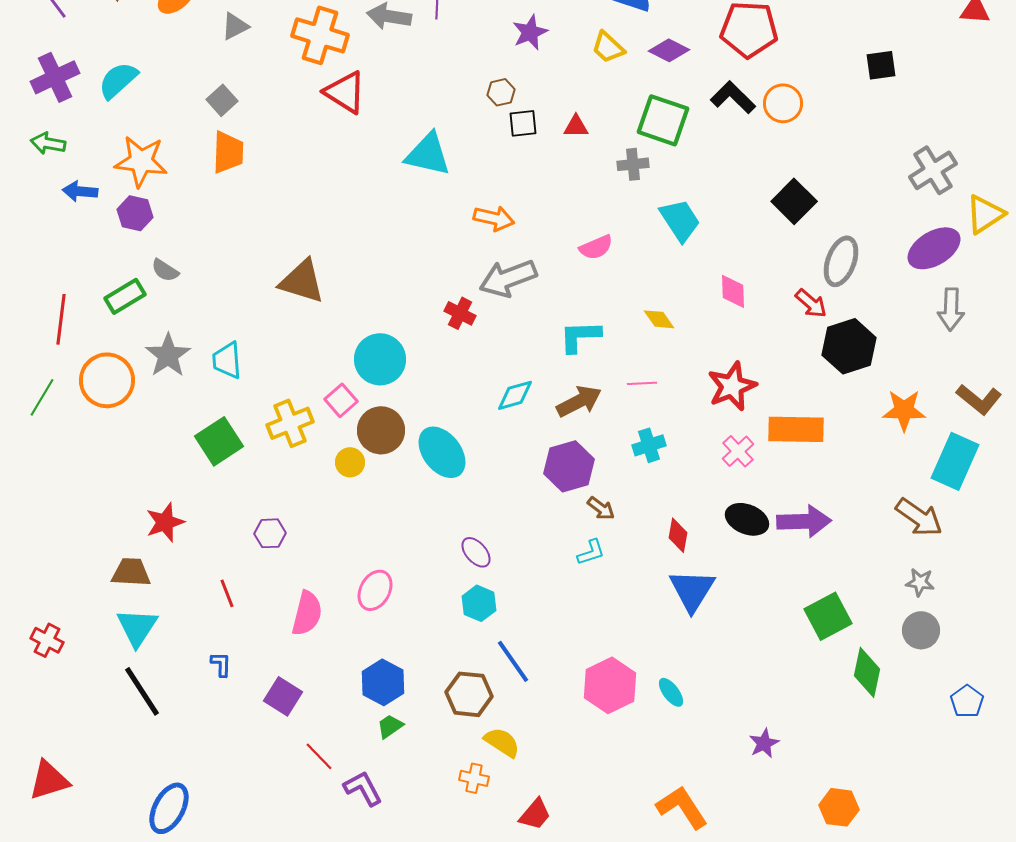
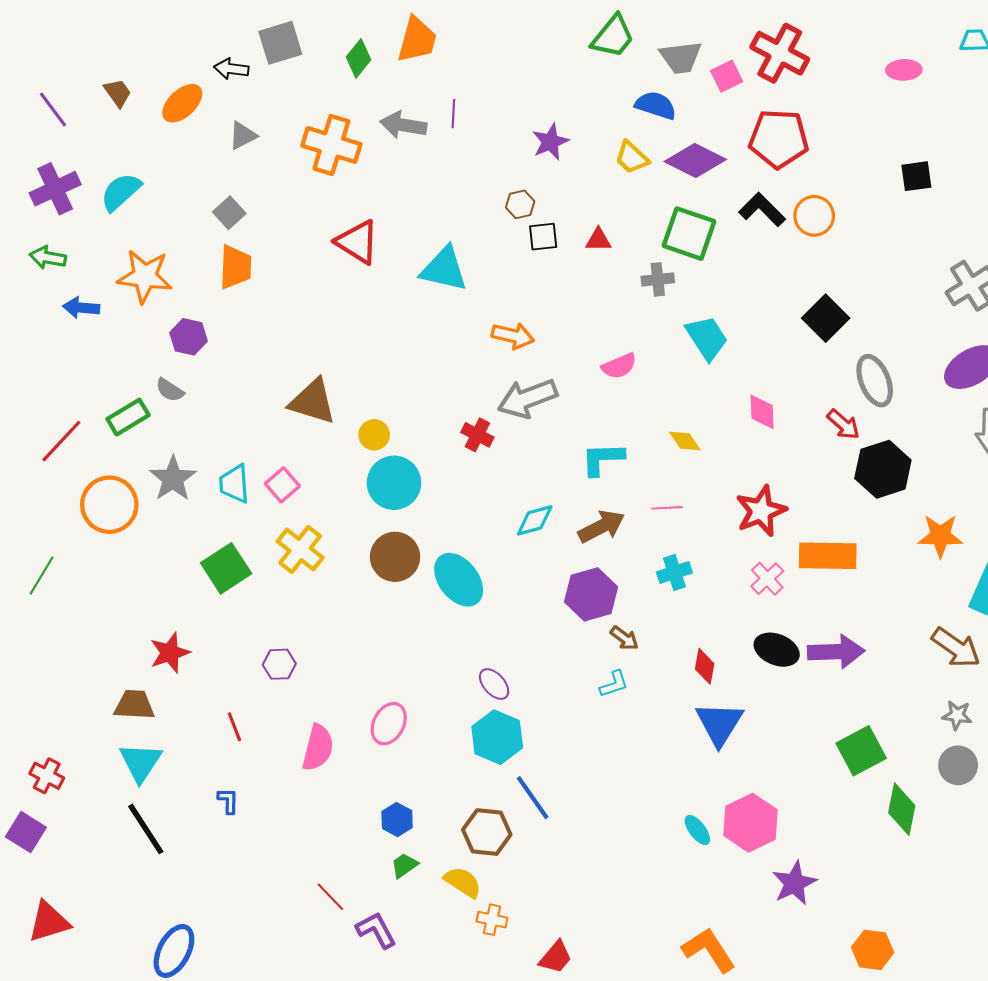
purple diamond: (669, 50) -> (695, 161), size x1.4
red triangle: (345, 92) -> (357, 242), moved
purple hexagon: (135, 213) -> (189, 337), moved
gray ellipse: (841, 261) -> (875, 381), turned -42
red line: (61, 319) -> (61, 441), turned 36
green line: (42, 397) -> (42, 576), moved
pink square: (341, 400) -> (282, 485), moved
yellow cross: (290, 423) -> (300, 550), turned -30
yellow circle: (350, 462) -> (374, 435), moved
cyan hexagon: (479, 603) -> (497, 737), size x1.4
blue hexagon: (383, 682) -> (397, 820), size x0.7
pink hexagon: (610, 685) -> (751, 823), moved
purple square: (283, 696) -> (26, 832), moved
yellow semicircle: (502, 742) -> (463, 882), moved
purple star: (764, 743) -> (794, 883), size x1.4

